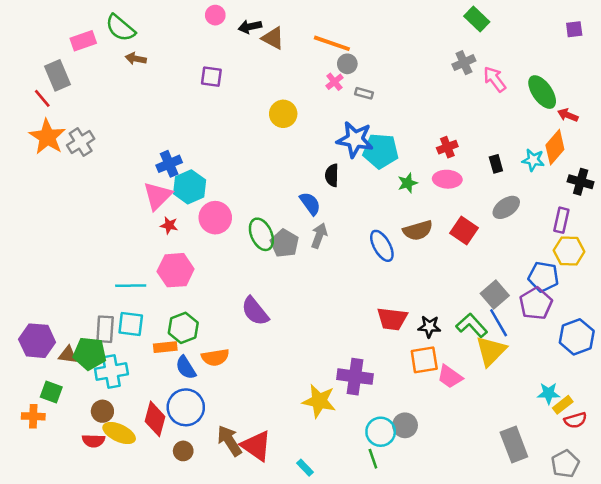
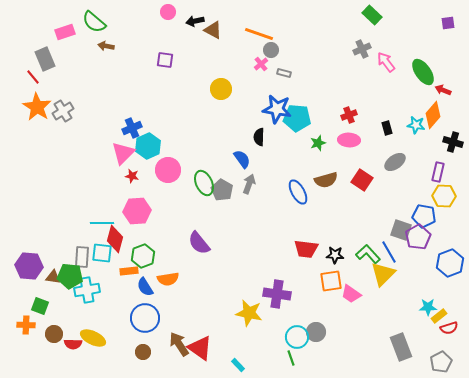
gray square: (495, 295) -> (401, 230), moved, turned -30
brown circle: (102, 411) -> (54, 334), moved
red diamond: (155, 419) -> (115, 239), moved

